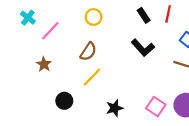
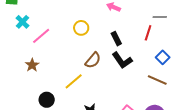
black rectangle: (144, 15) -> (116, 39), moved
brown semicircle: (88, 52) -> (93, 60), moved

